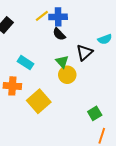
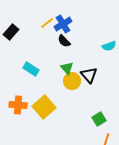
blue cross: (58, 17) -> (63, 24), turned -30
black triangle: (84, 52) -> (89, 75), moved, turned -30
orange cross: (12, 86) -> (18, 105), moved

